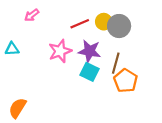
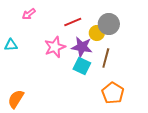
yellow circle: (104, 22) -> (97, 33), moved
orange pentagon: (126, 81) -> (113, 93), moved

